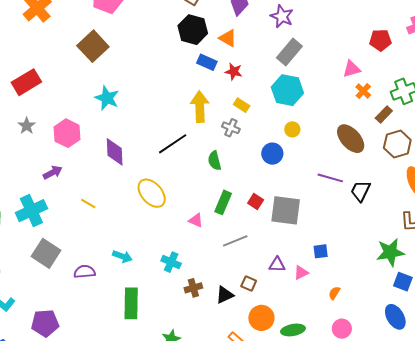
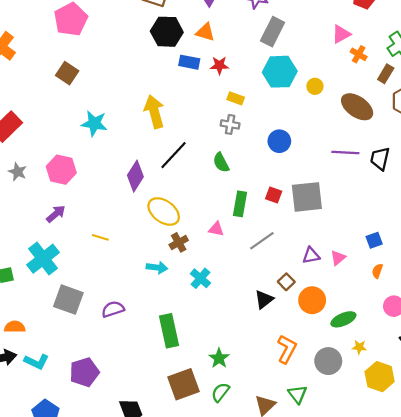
brown square: (93, 46) -> (67, 73), size x0.7
yellow arrow: (200, 107) -> (154, 112), moved
yellow circle: (292, 129) -> (315, 86), moved
purple diamond: (115, 152) -> (135, 176), moved, turned 48
blue square: (321, 251) -> (374, 240), moved
cyan arrow: (122, 256) -> (157, 268), moved
cyan cross: (171, 262) -> (200, 278), turned 30
brown square: (249, 283) -> (286, 282), turned 35
brown cross: (193, 288) -> (179, 242), moved
orange circle: (261, 318) -> (312, 300), moved

